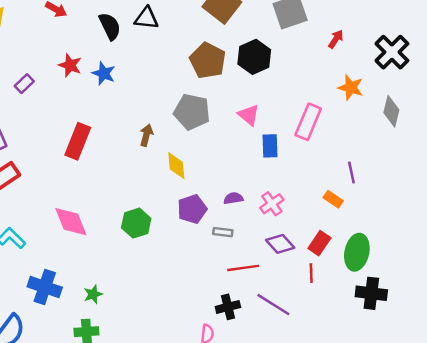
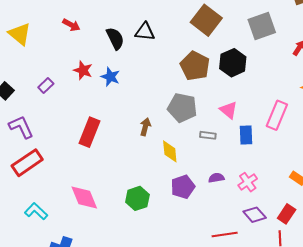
gray rectangle: (223, 232) -> (208, 135), moved

